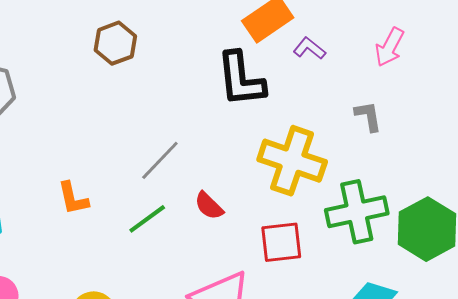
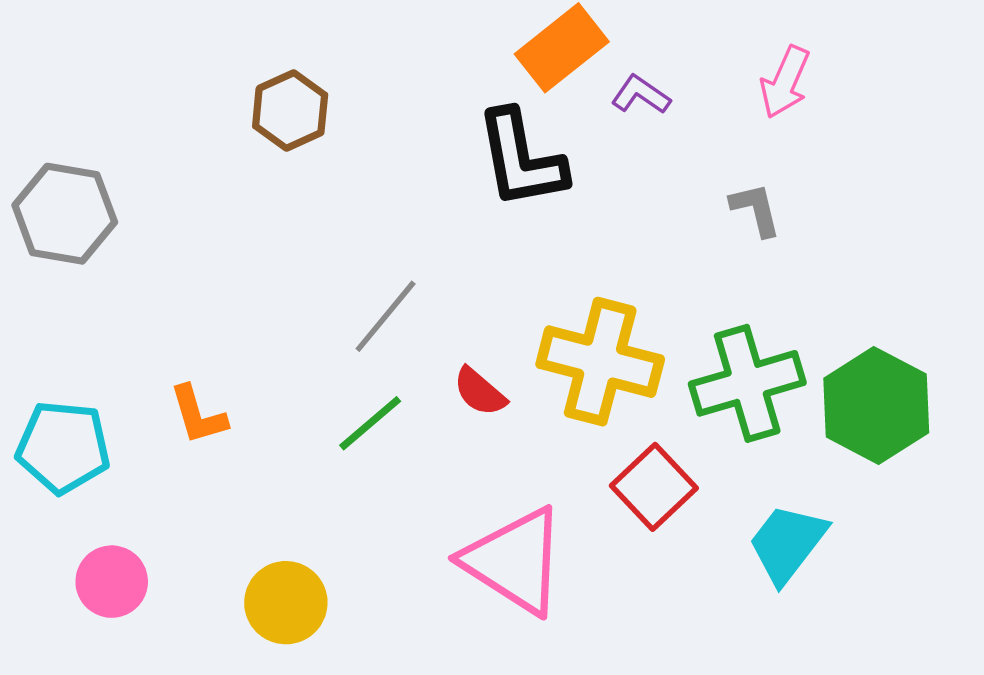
yellow cross: (292, 161) -> (600, 362), moved
orange L-shape: (73, 198) -> (198, 415), moved
red square: (281, 242) -> (654, 487), moved, turned -33

